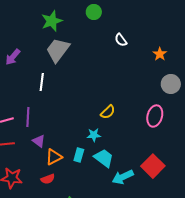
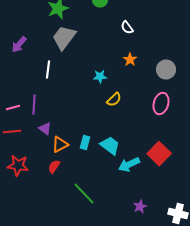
orange star: (160, 54) -> (130, 60), moved
gray circle: (171, 84) -> (166, 70), moved
cyan star: (94, 135) -> (100, 76), moved
red semicircle: (48, 179) -> (54, 166), turned 144

